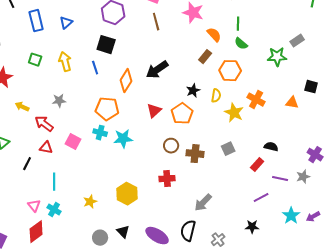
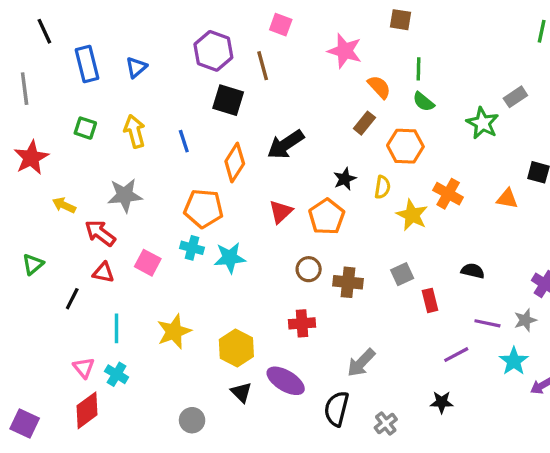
brown line: (156, 22) -> (263, 66), moved
black square: (106, 45) -> (228, 100), moved
green star: (277, 57) -> (483, 123), turned 30
gray star: (59, 101) -> (125, 195), size x1.5
red rectangle: (257, 165) -> (430, 300), moved, turned -56
yellow star: (90, 202) -> (174, 332), moved, size x1.5
cyan star: (291, 216) -> (514, 361), moved
black triangle: (123, 232) -> (241, 392), moved
purple ellipse: (157, 236) -> (286, 381), moved

